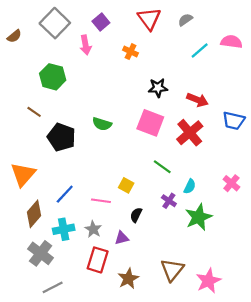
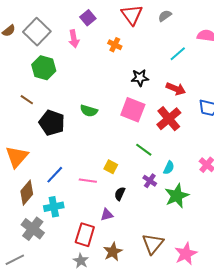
gray square: (55, 23) -> (37, 32), moved
cyan line: (200, 50) -> (178, 54), moved
gray star: (93, 229) -> (81, 261), moved
gray line: (53, 287) -> (15, 260), moved

